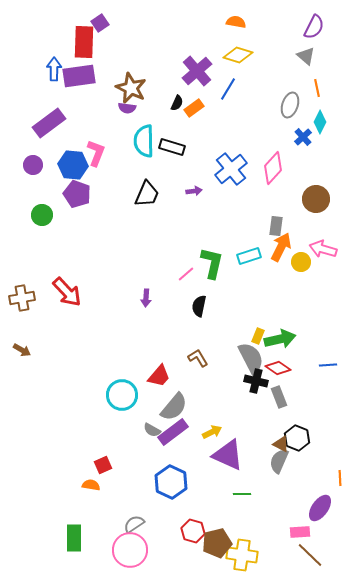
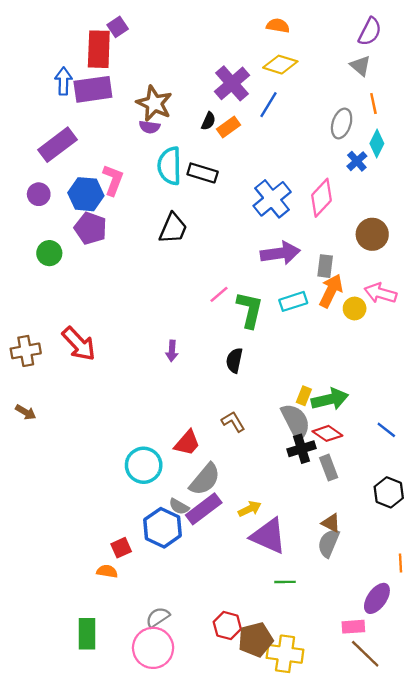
purple arrow: (194, 191) -> (280, 253), moved, size x2.0
pink line: (186, 274) -> (219, 294), moved
blue line: (328, 365) -> (386, 430), turned 42
black cross: (256, 381) -> (302, 449), turned -30
black hexagon: (297, 438) -> (389, 492), moved
blue hexagon: (171, 482) -> (162, 528), moved

